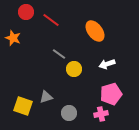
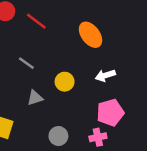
gray line: (59, 54) -> (26, 63), moved
gray triangle: (46, 97) -> (35, 98), moved

